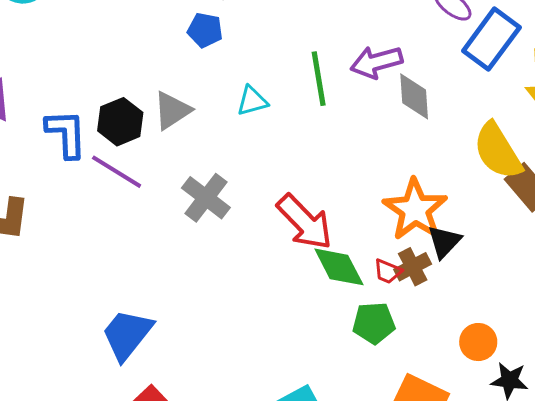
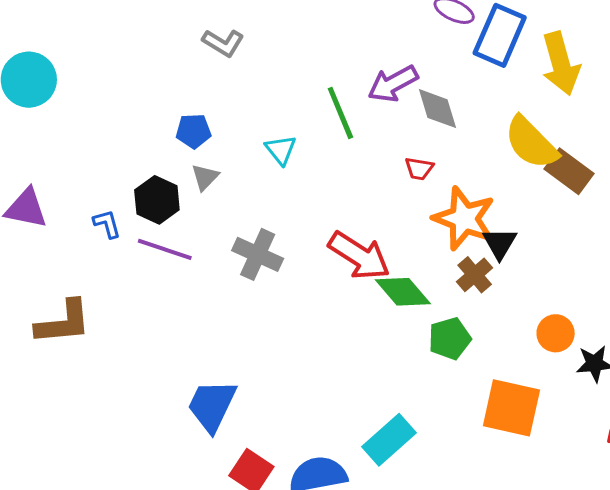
blue pentagon: (205, 30) -> (193, 131), moved
cyan triangle: (252, 101) -> (281, 150), turned -40
gray triangle: (172, 110) -> (205, 177), size x0.7
blue L-shape: (66, 134) -> (107, 224), size x0.6
red trapezoid: (388, 271) -> (419, 169), moved

